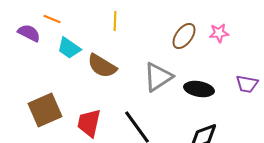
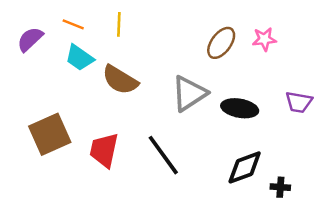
orange line: (52, 19) -> (73, 24), moved
yellow line: (115, 21) -> (119, 24), moved
purple semicircle: (29, 33) -> (30, 39), turned -70

